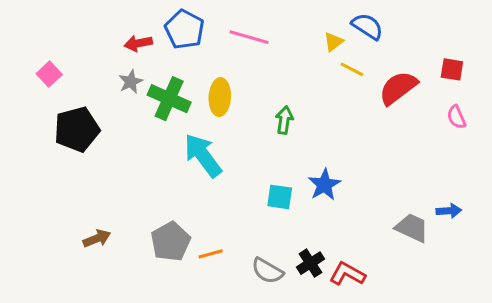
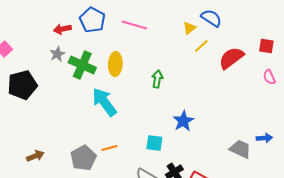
yellow line: (352, 69) -> (201, 46), turned -70
cyan square: (280, 197) -> (154, 143), moved
orange line: (211, 254) -> (109, 148), moved

